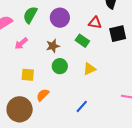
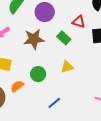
brown star: (53, 46) -> (34, 39), size x1.5
green circle: (60, 66) -> (38, 74), moved

